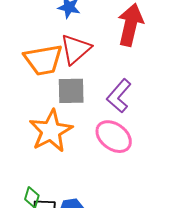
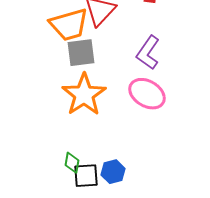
gray square: (71, 91) -> (81, 53), moved

